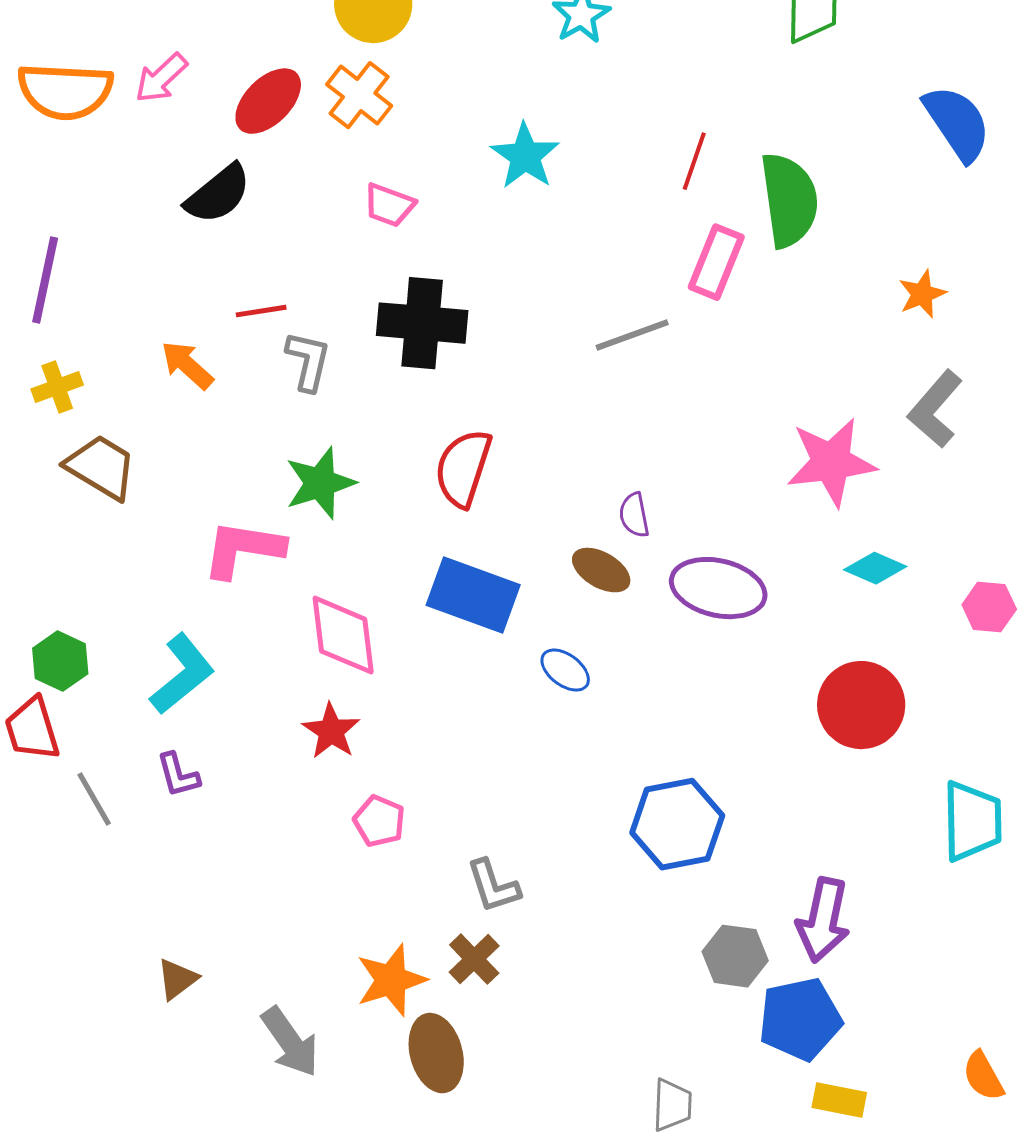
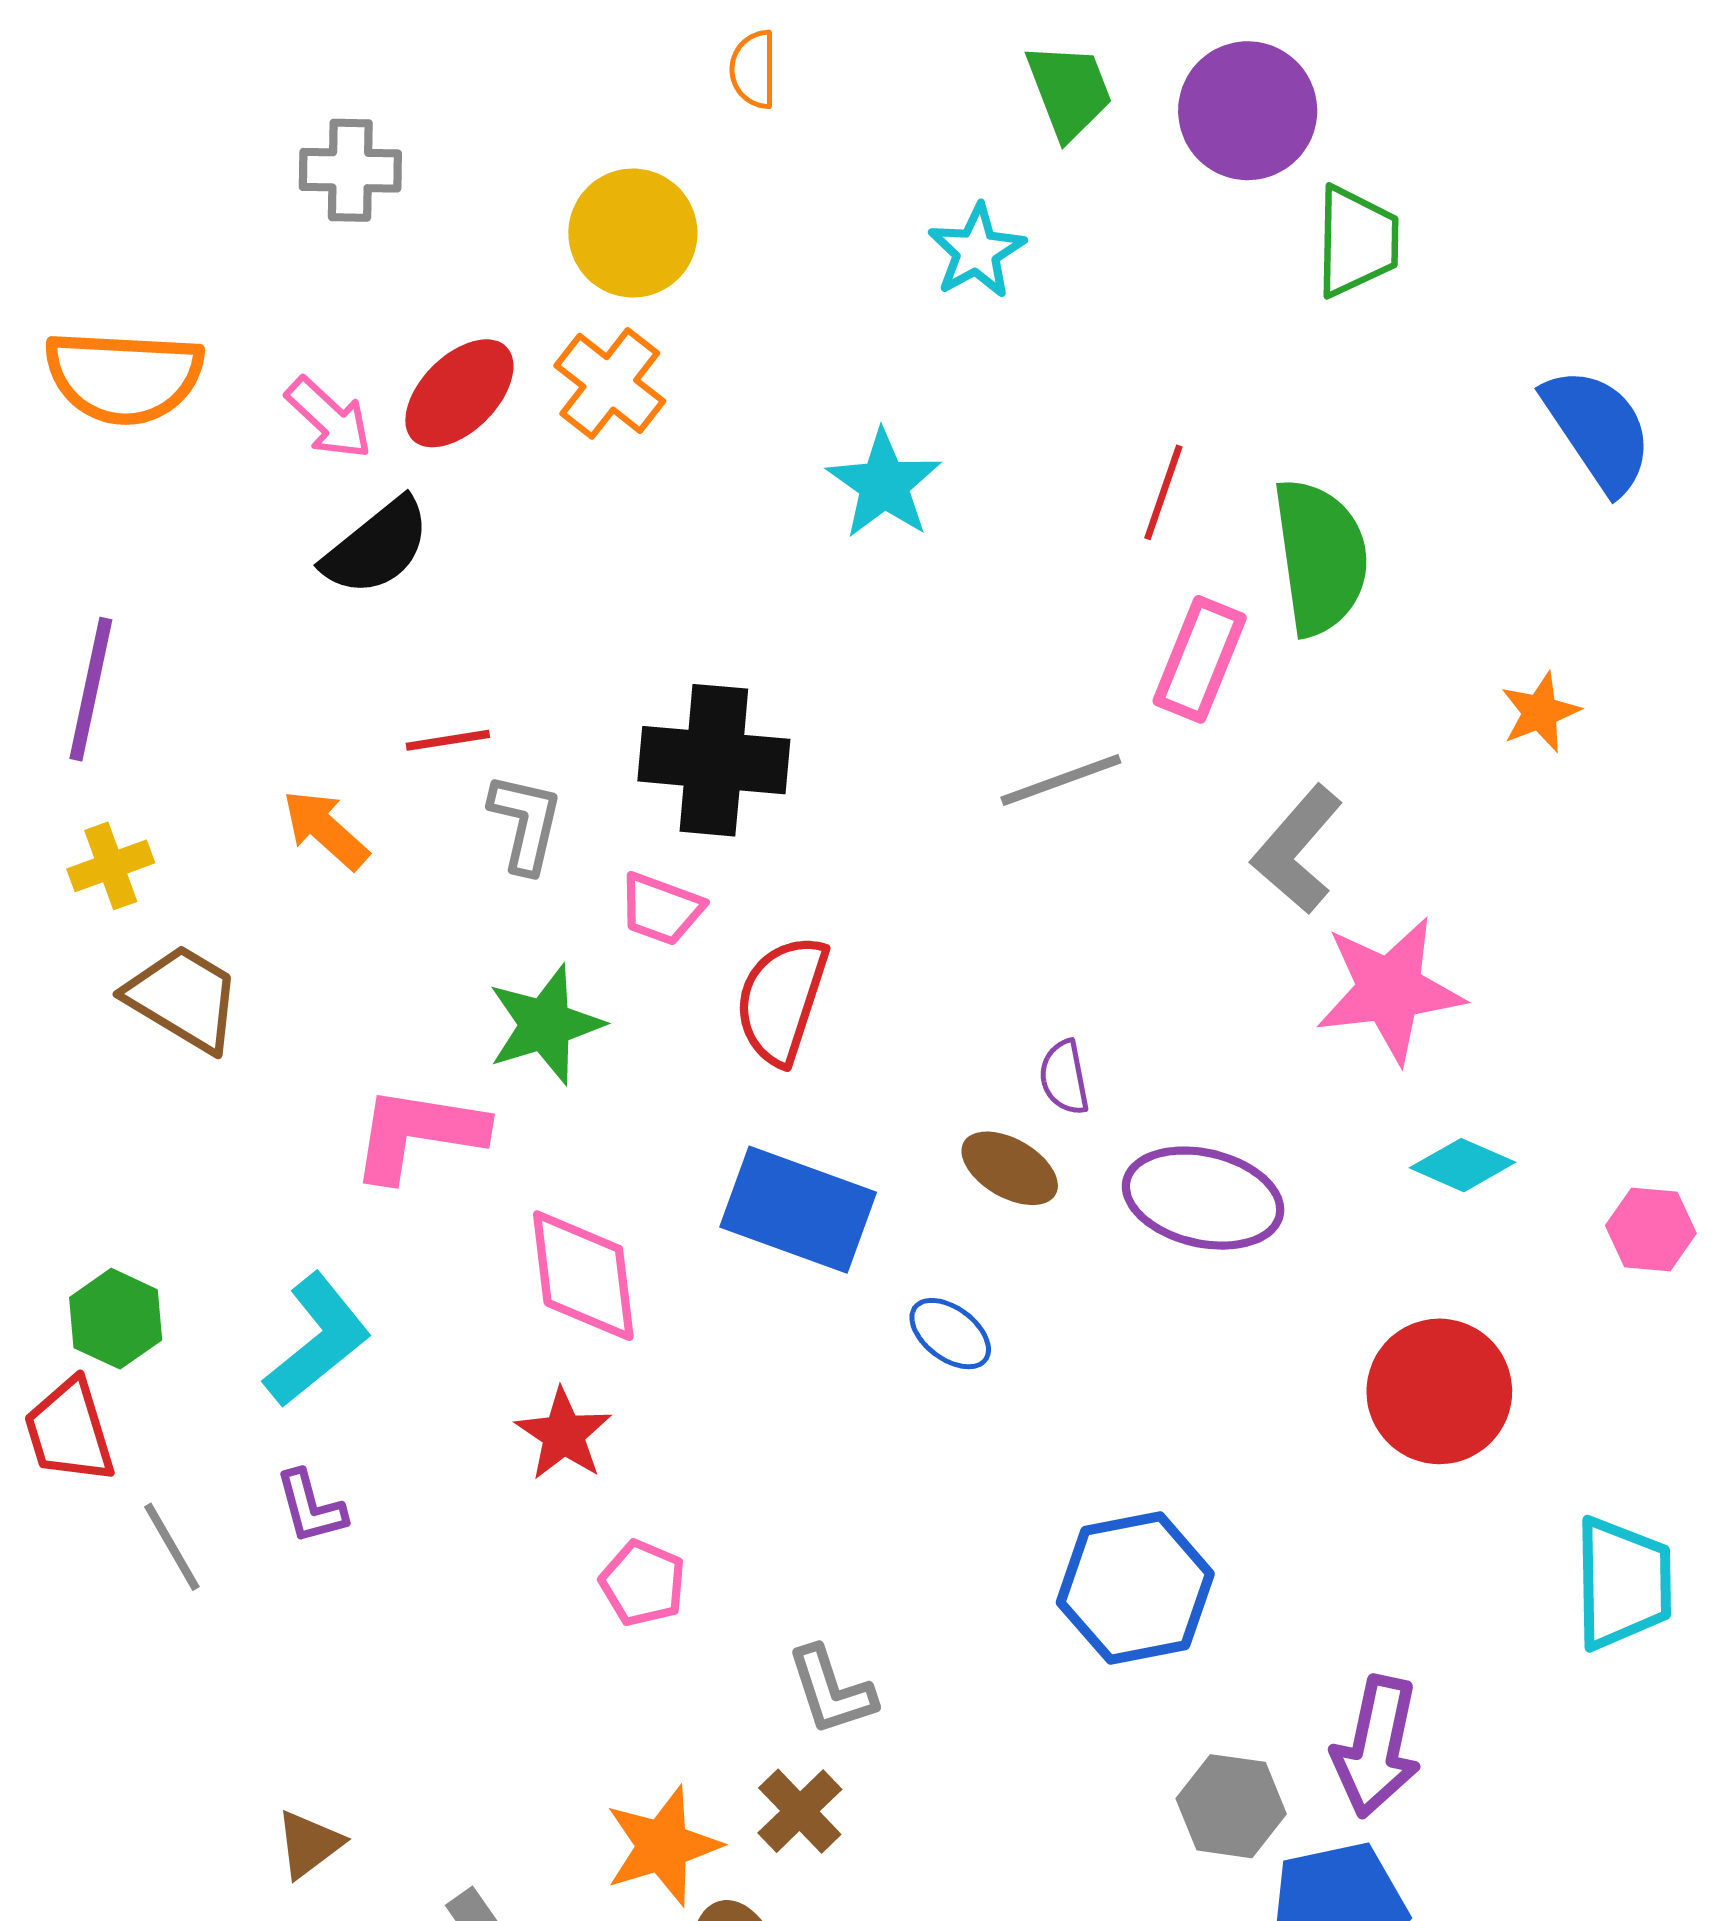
pink arrow: (161, 78) -> (329, 418), moved, turned -94
pink trapezoid: (389, 205) -> (661, 909), moved
gray L-shape: (935, 409) -> (1297, 849), moved

